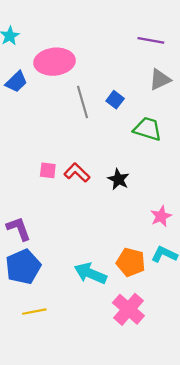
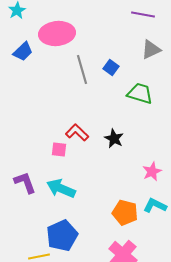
pink square: (48, 170) -> (59, 150), moved
blue pentagon: (23, 267) -> (62, 236), moved
cyan arrow: (90, 273) -> (61, 188), moved

